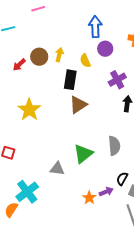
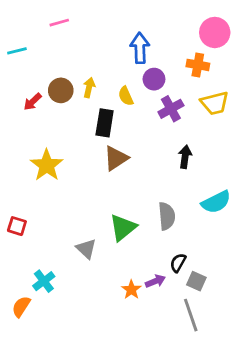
purple cross: (117, 80) -> (171, 109), moved
gray triangle: (57, 169) -> (86, 249), turned 35
cyan cross: (27, 192) -> (44, 281), size x0.7

